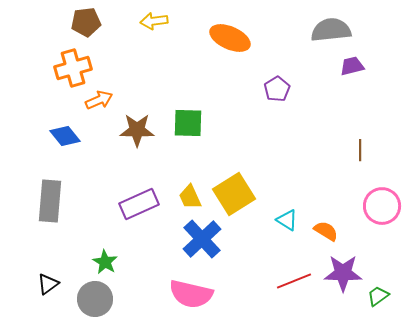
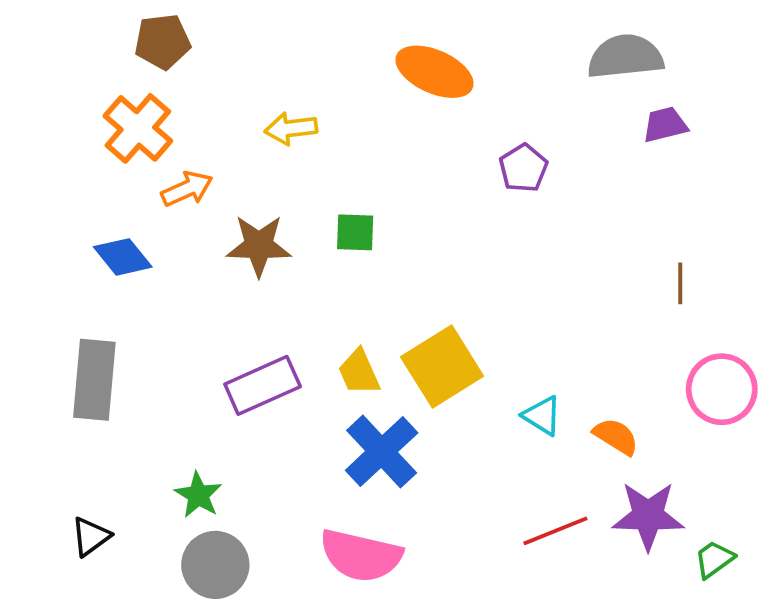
yellow arrow: (154, 21) -> (291, 128), moved
orange cross: (73, 68) -> (138, 128), turned -33
green square: (188, 123) -> (355, 232), size x0.7
gray circle: (95, 299) -> (215, 565), moved

